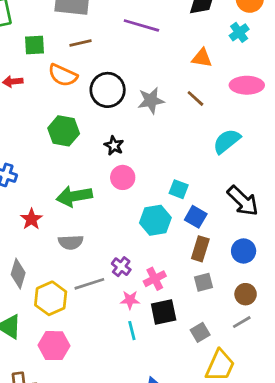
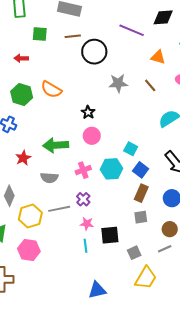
purple line: (141, 25) -> (132, 30), moved
orange semicircle: (63, 75) -> (51, 89), moved
black circle: (108, 90) -> (94, 52), moved
green hexagon: (64, 131) -> (22, 94), moved
pink cross: (155, 279) -> (83, 170), moved

